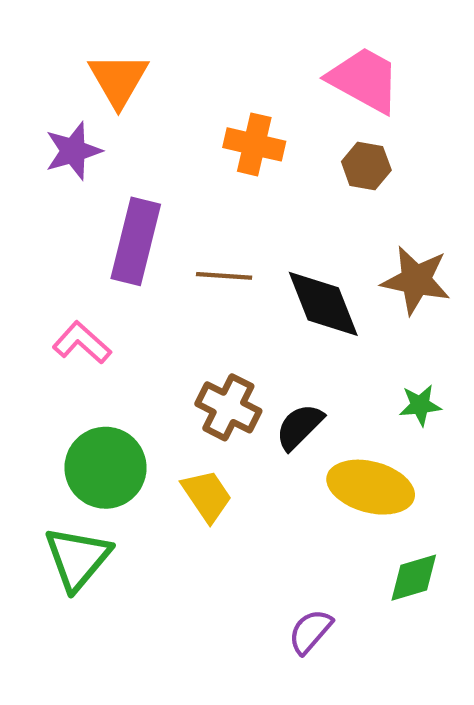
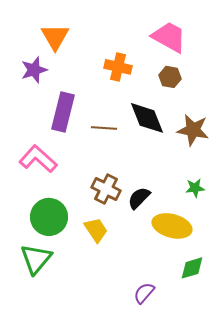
black diamond: (323, 304) -> (147, 118), moved
pink L-shape: (82, 343) -> (38, 159), size x1.4

